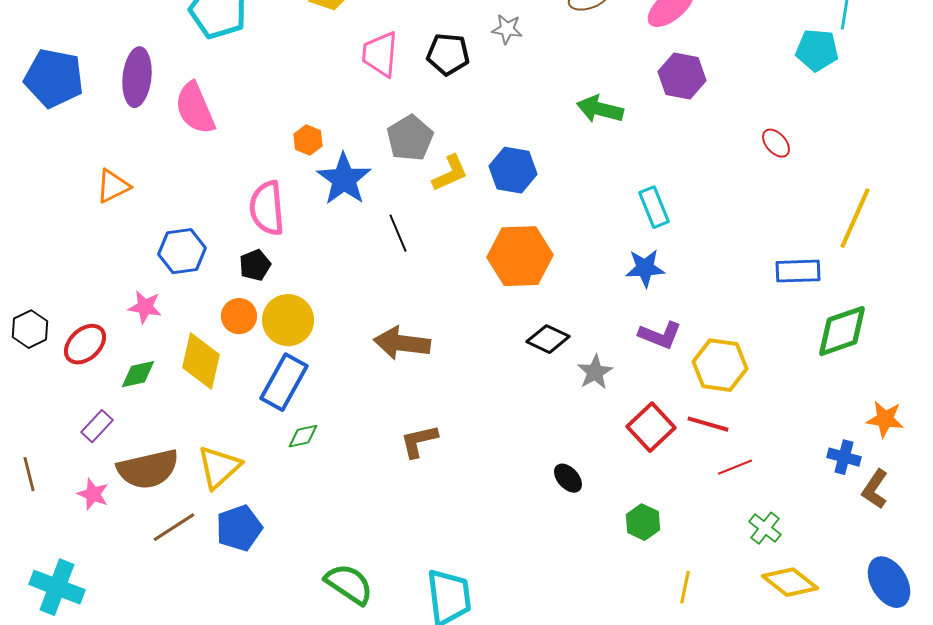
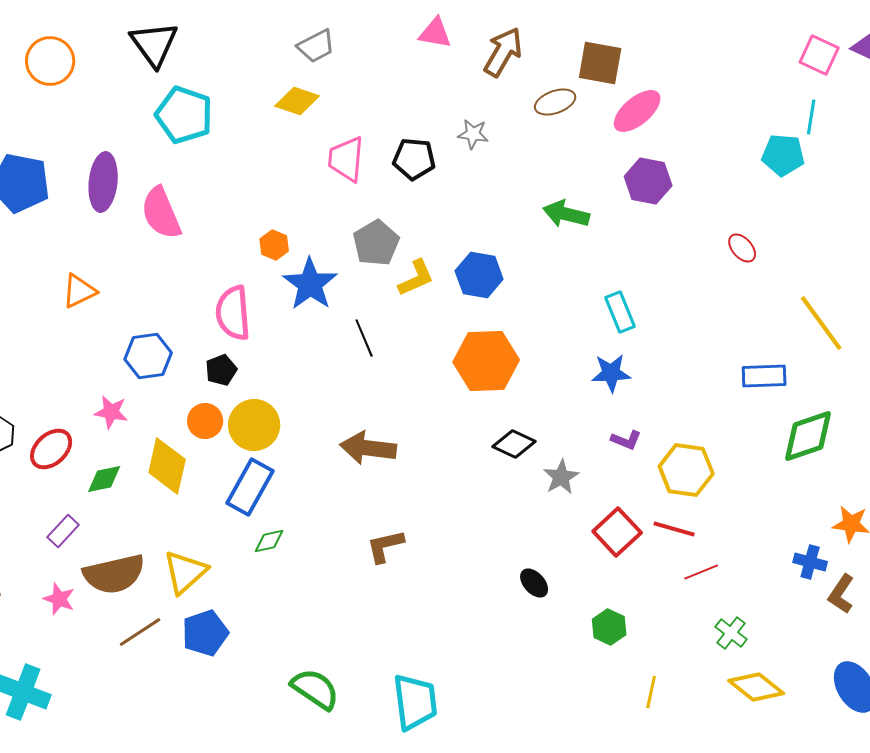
yellow line: (855, 218) -> (821, 323), turned -60
purple L-shape: (660, 335) -> (626, 440), size x0.7

